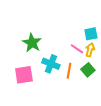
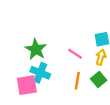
pink line: (77, 49) -> (75, 54), moved
cyan cross: (51, 64) -> (40, 73), moved

